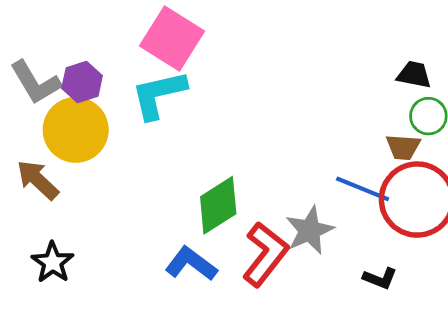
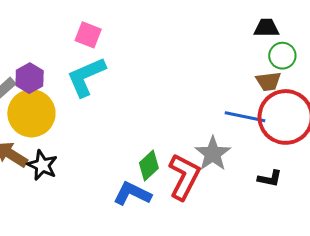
pink square: (172, 38) -> (88, 35), size x0.6
green diamond: (218, 205) -> (149, 165), moved, size x0.7
black star: (53, 262) -> (42, 165), moved

